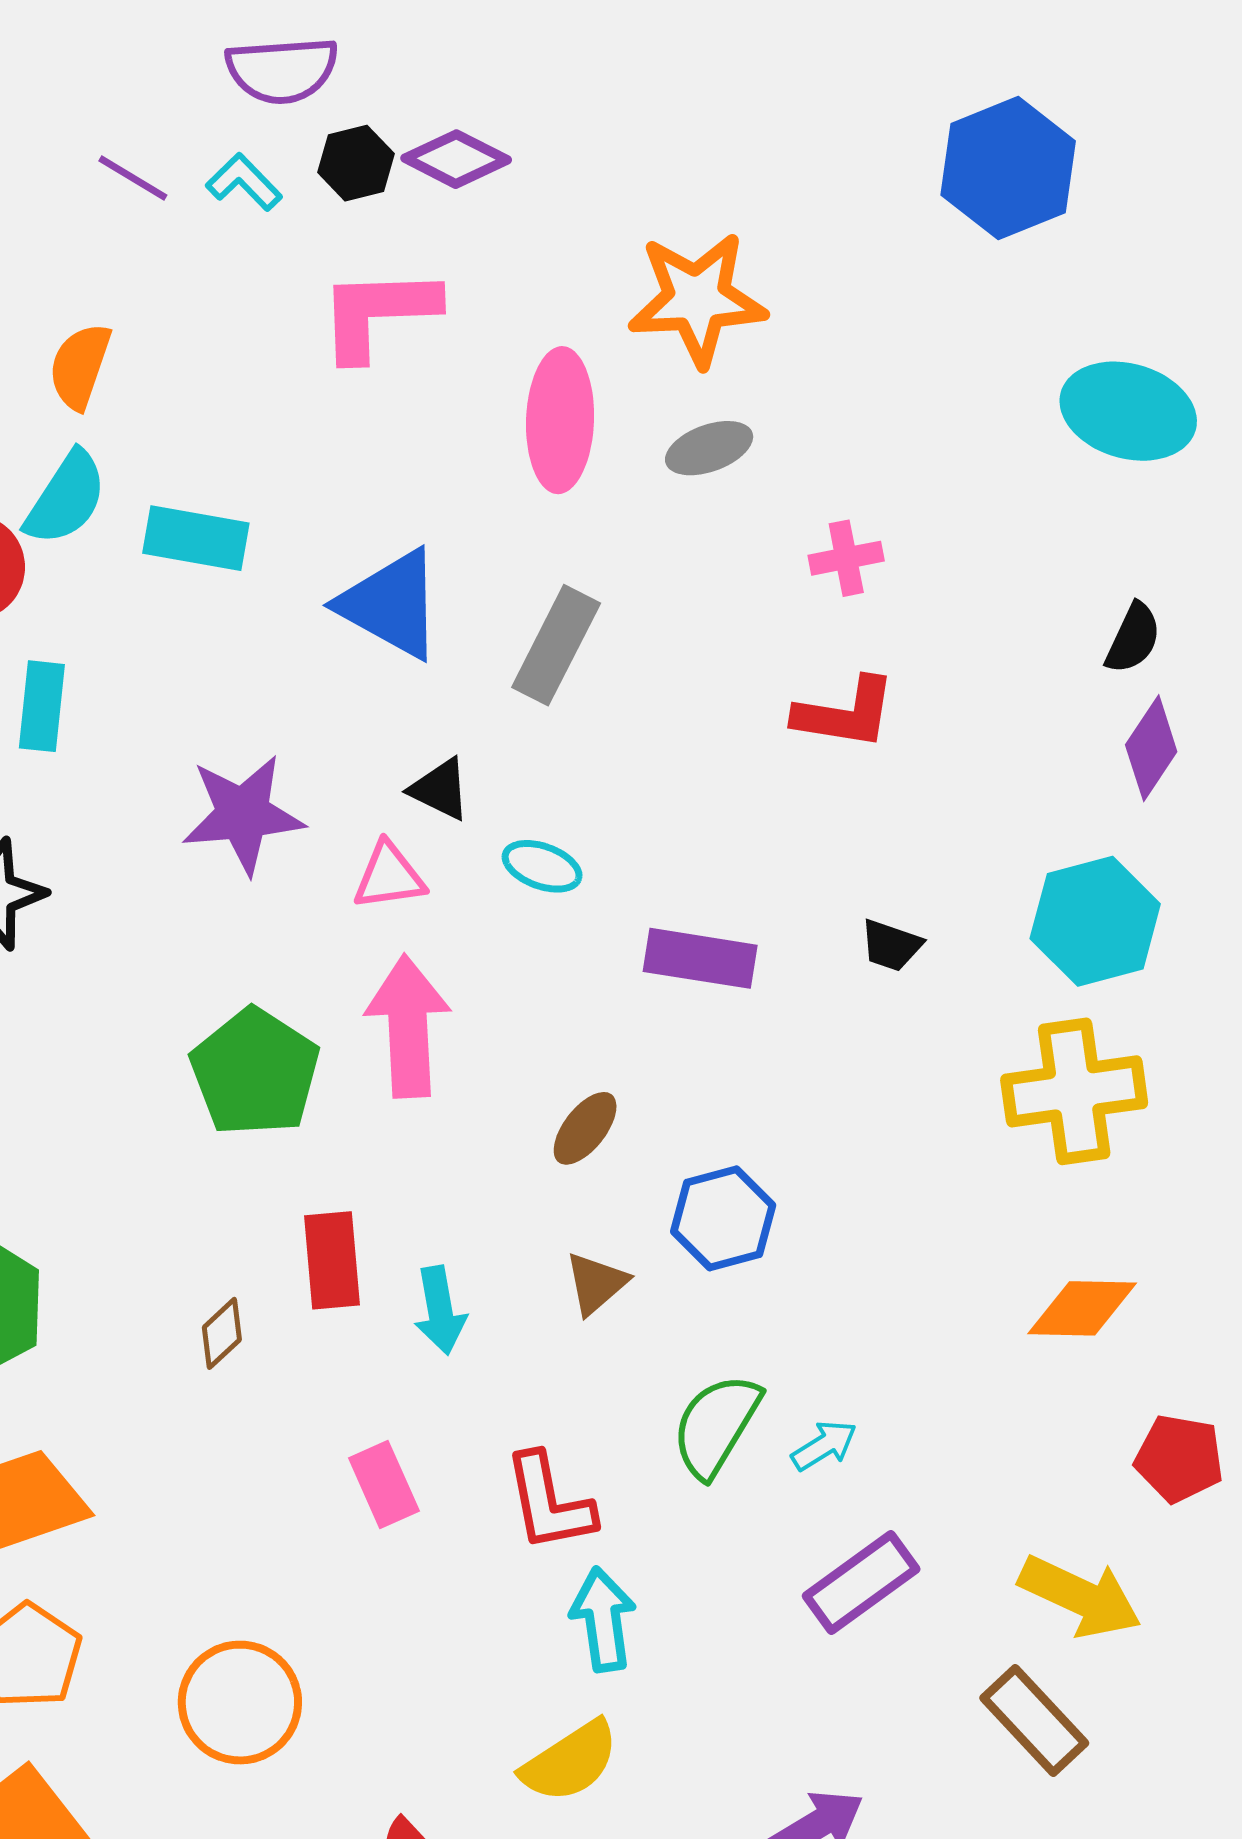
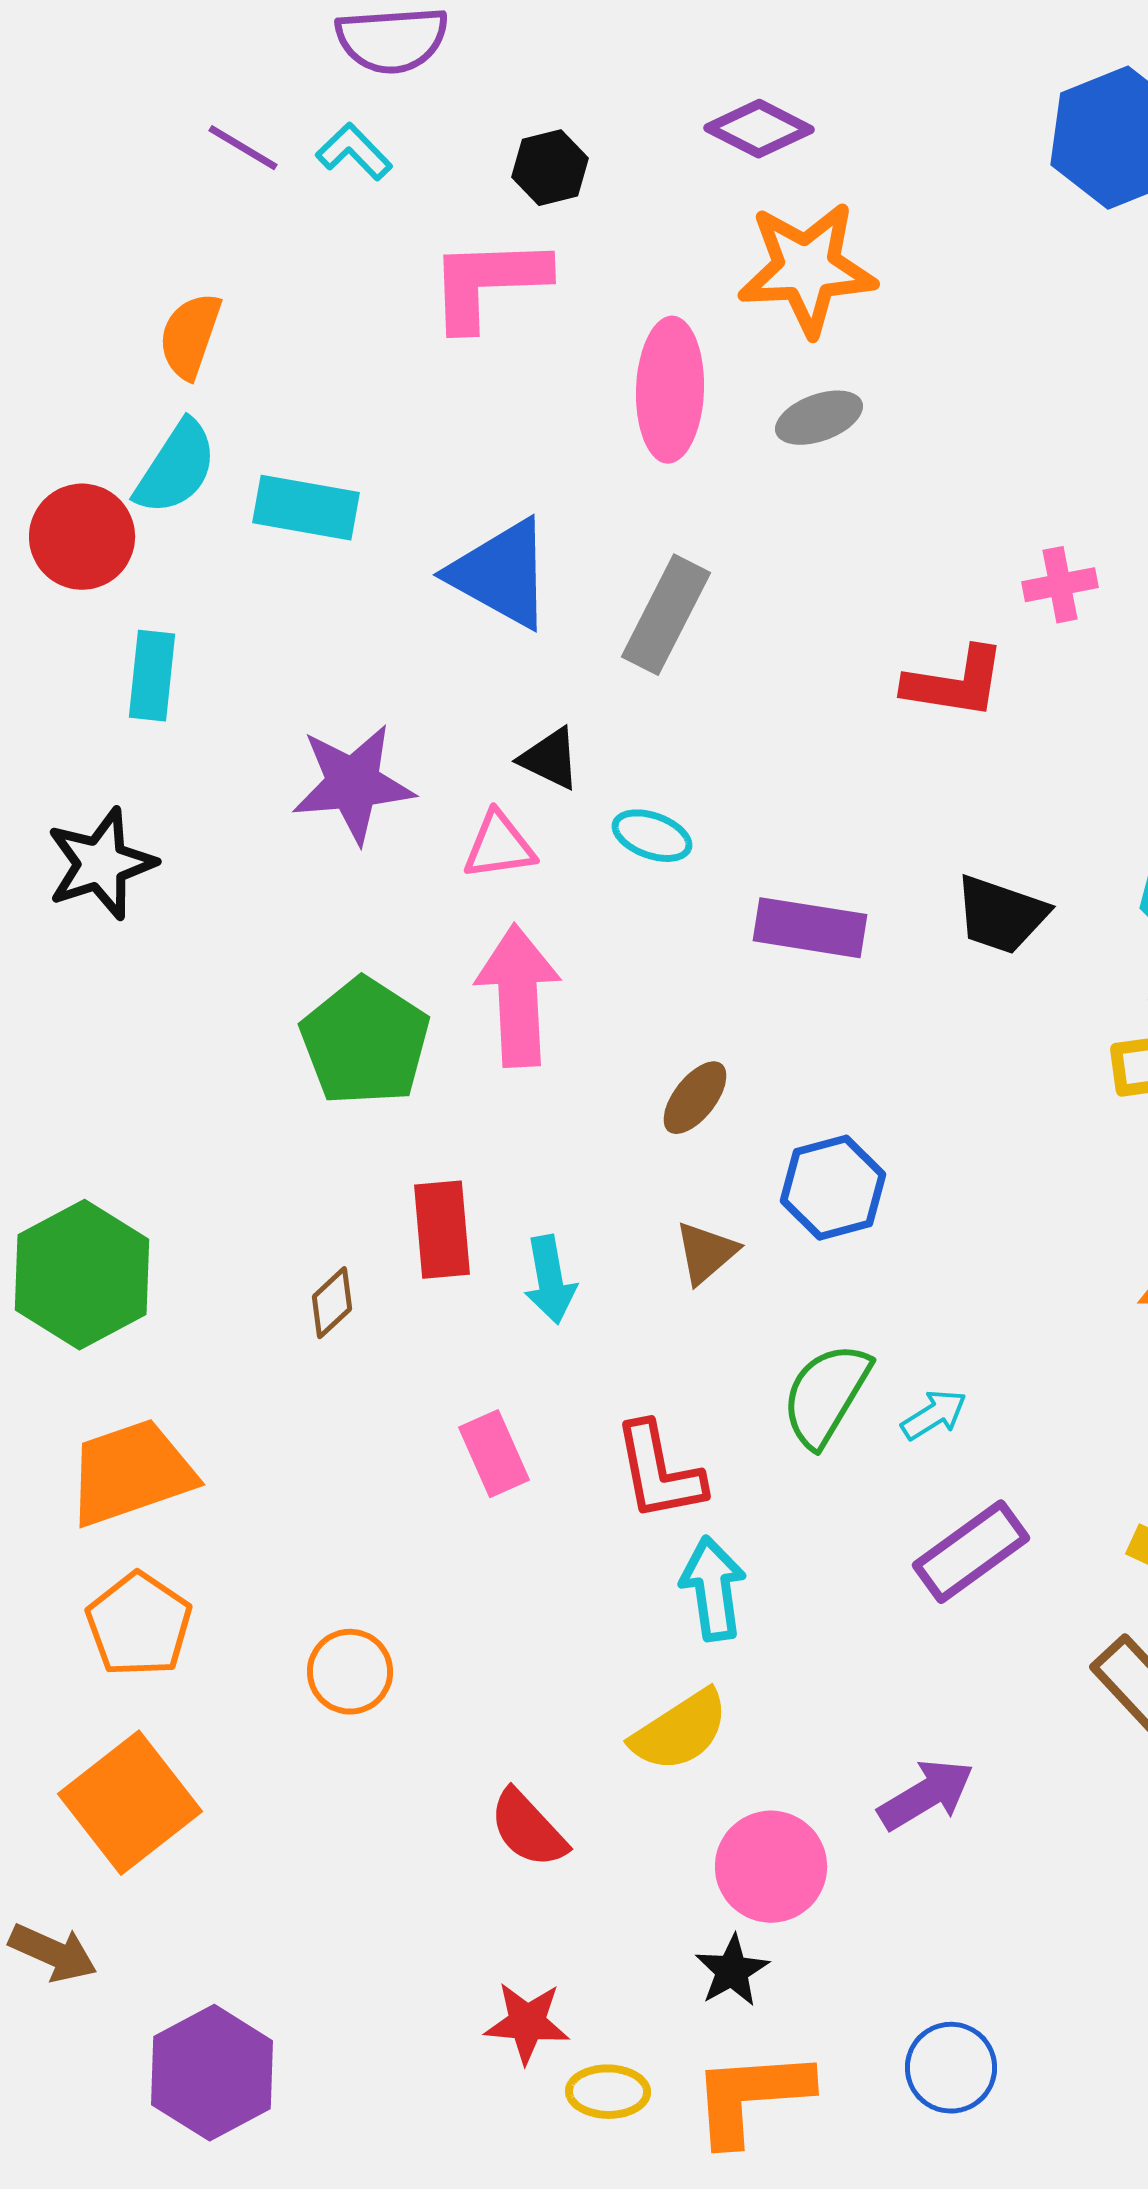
purple diamond: (456, 159) -> (759, 129), moved
black hexagon: (356, 163) -> (550, 168), moved
pink cross: (846, 558) -> (1060, 585), moved
black trapezoid: (891, 945) -> (1001, 915), size x1.5
orange circle: (240, 1703) -> (350, 1672), size x0.7

